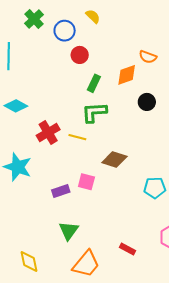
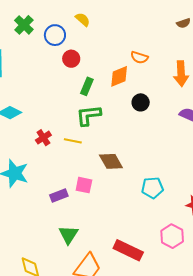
red cross: (48, 132) -> (43, 138), size x0.7
brown diamond: (114, 160) -> (111, 161), turned 45
red rectangle: (127, 249) -> (128, 250), size x1.8

